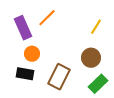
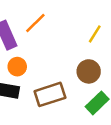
brown rectangle: (59, 77) -> (50, 94), turned 45

